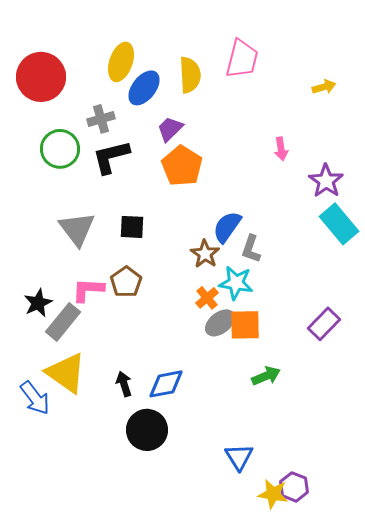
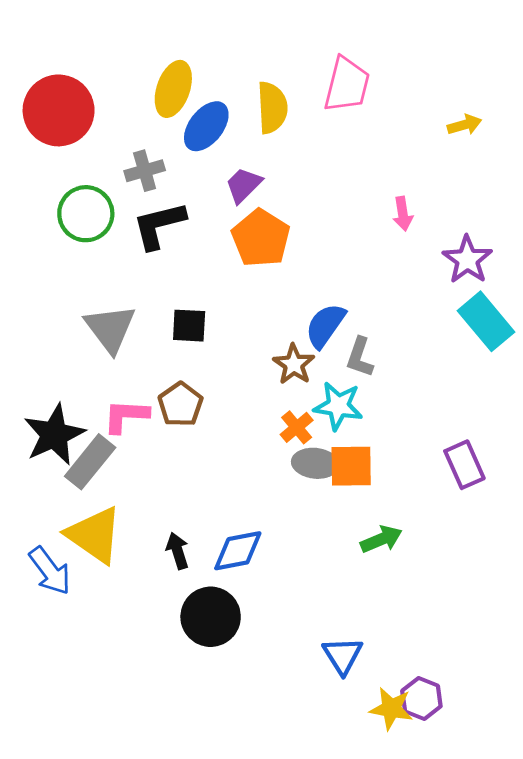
black star: (38, 303) -> (54, 435), size x1.5
gray ellipse: (220, 323) -> (315, 463), turned 44
purple rectangle: (324, 324) -> (464, 465), turned -68

